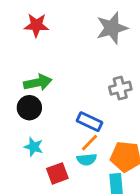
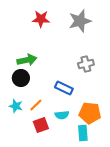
red star: (36, 25) -> (41, 19), moved
orange line: (90, 143) -> (36, 105), moved
cyan star: (34, 147) -> (16, 106), moved

